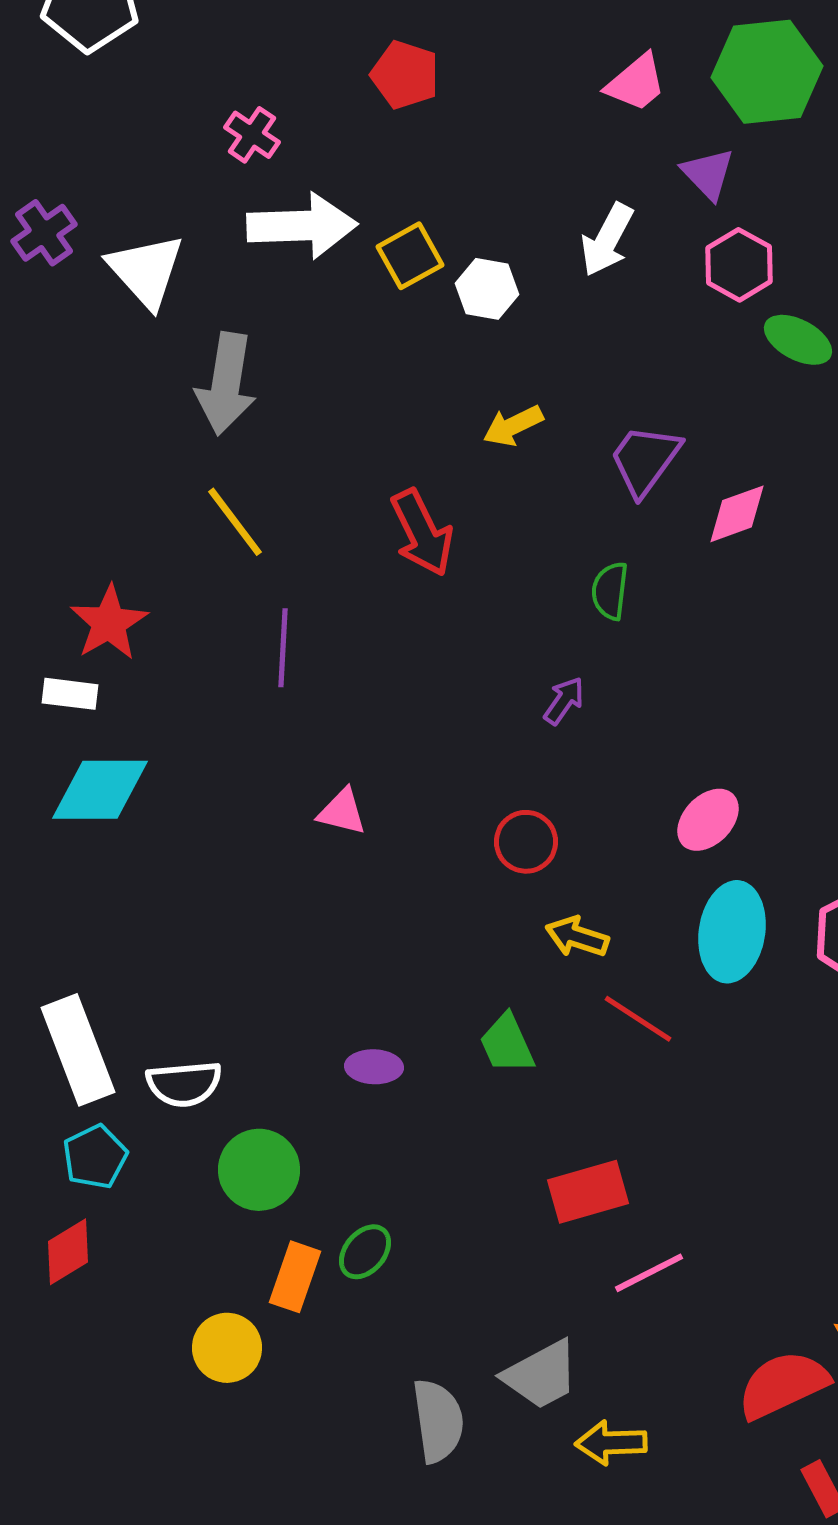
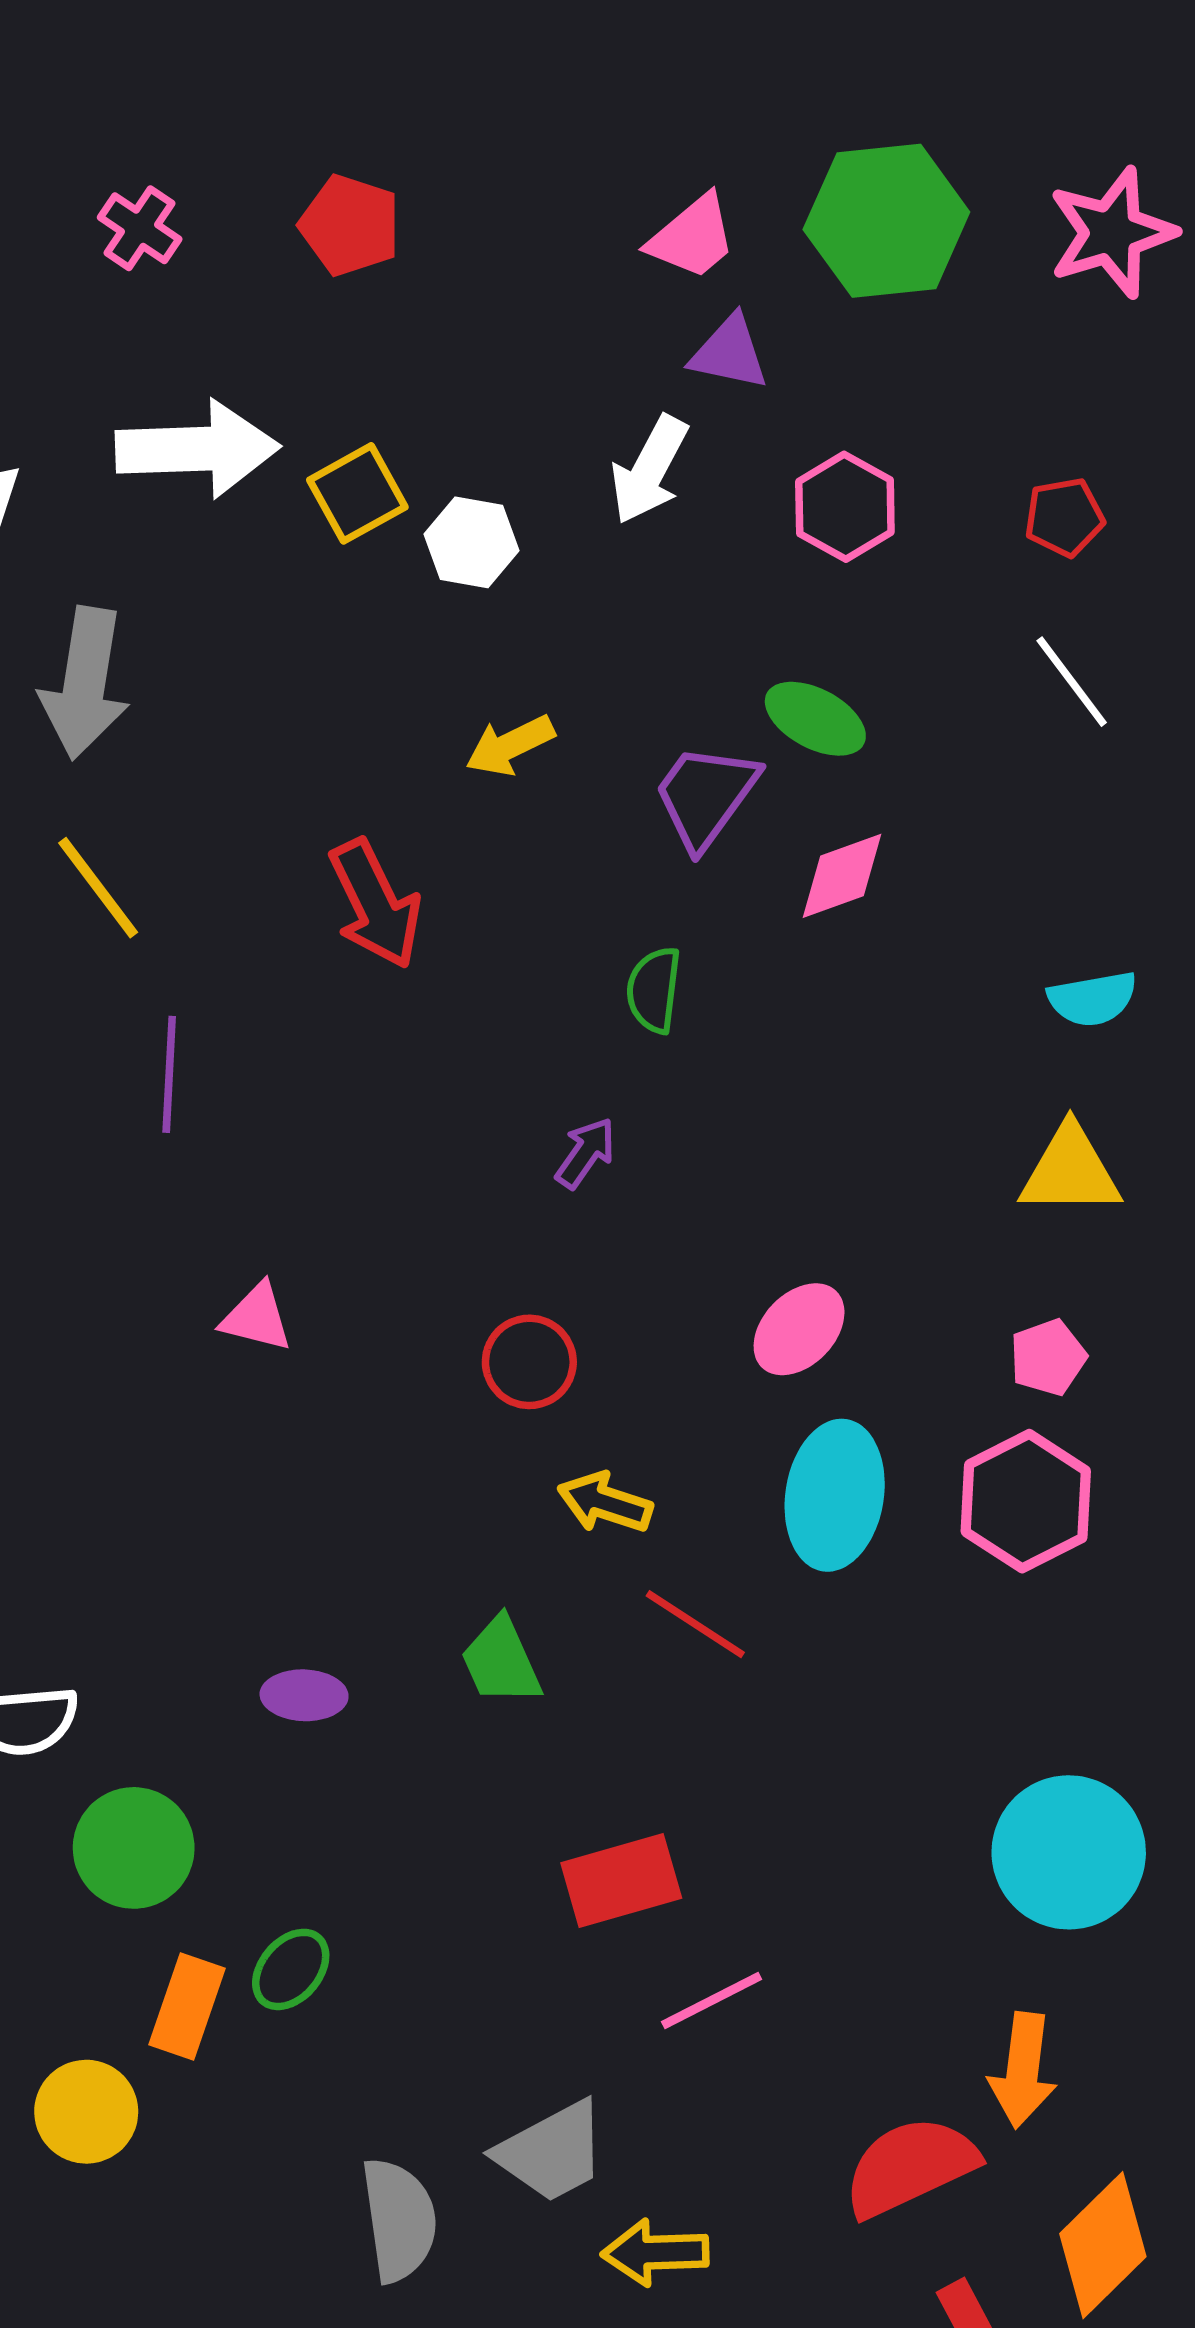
pink cross: (252, 135) -> (140, 228), moved
purple triangle: (708, 174) -> (729, 353), moved, turned -34
green ellipse: (798, 340) -> (815, 719), moved

